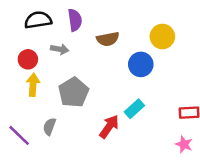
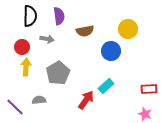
black semicircle: (38, 20) -> (30, 16), turned 100
gray semicircle: (49, 127) -> (39, 100), turned 64

